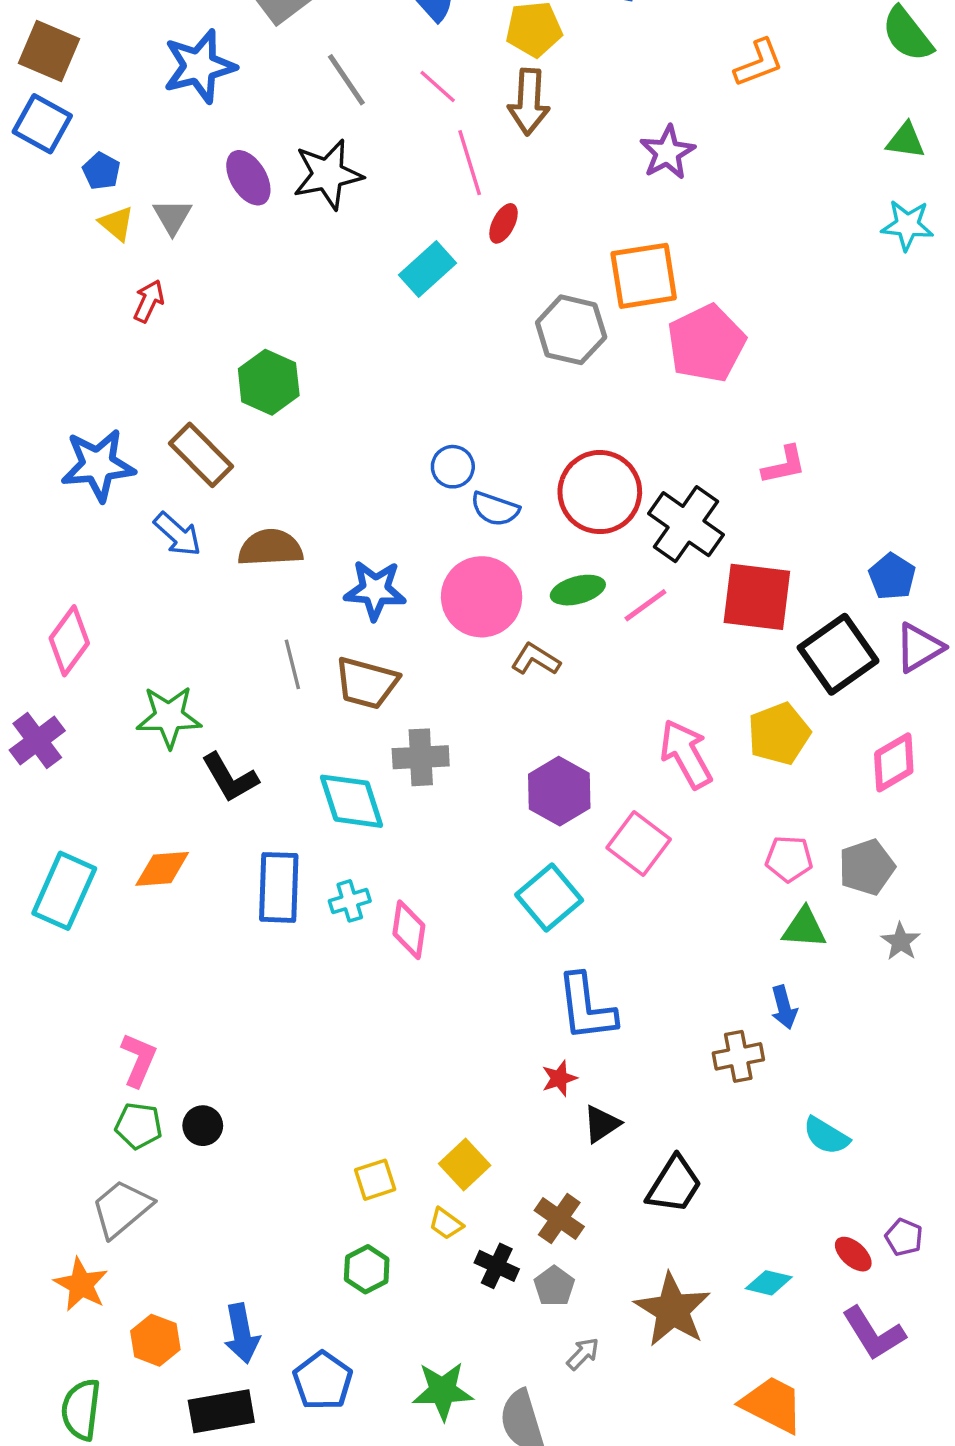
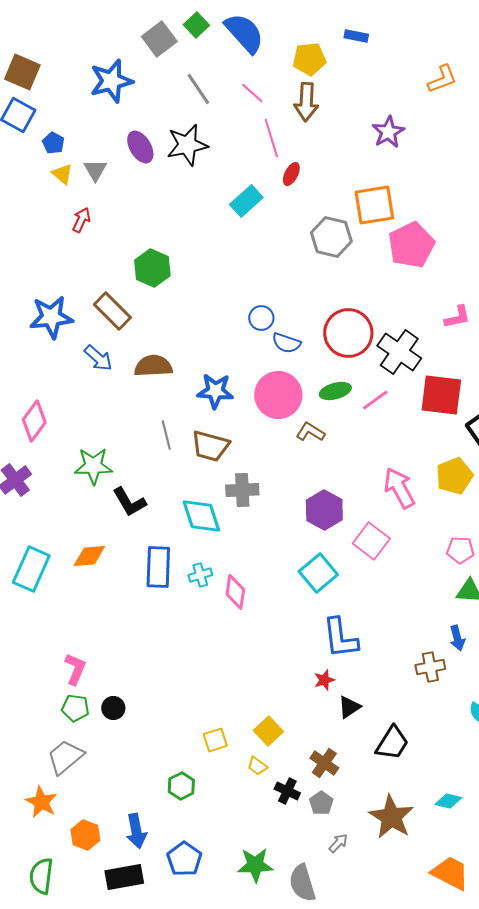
green hexagon: (367, 1269) -> (181, 786), moved

